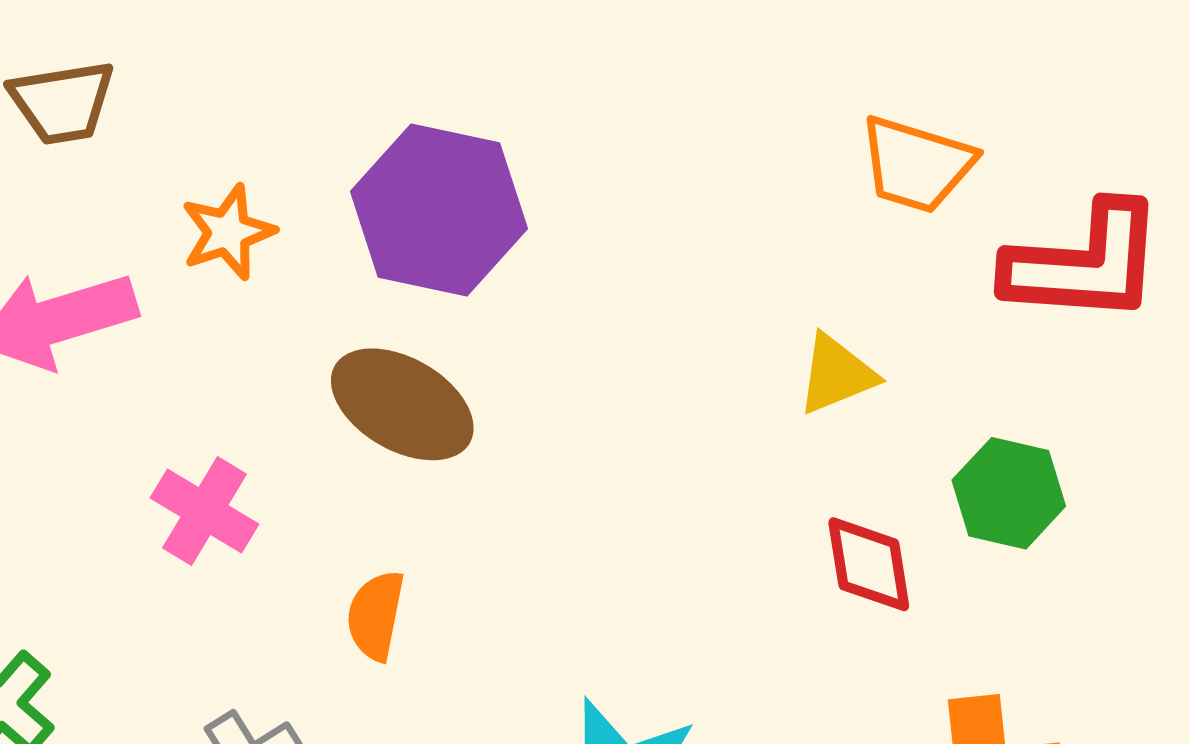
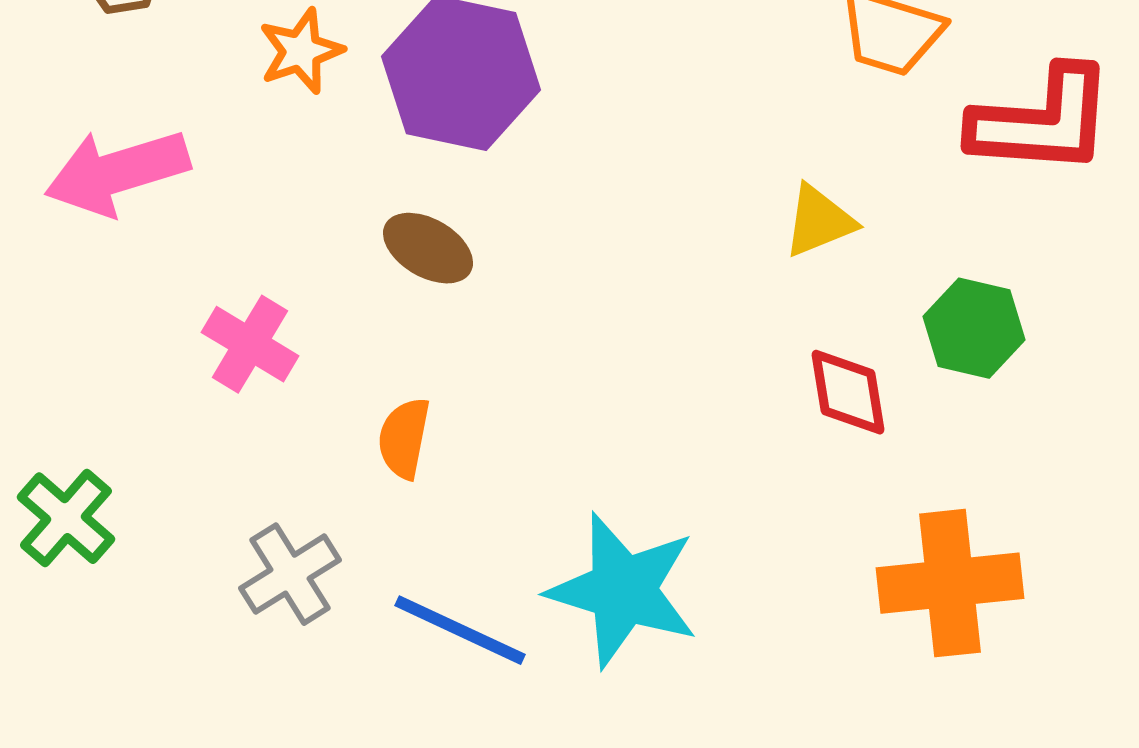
orange star: (228, 232) -> (301, 51), moved
brown ellipse: (402, 404) -> (428, 248), size x0.7

